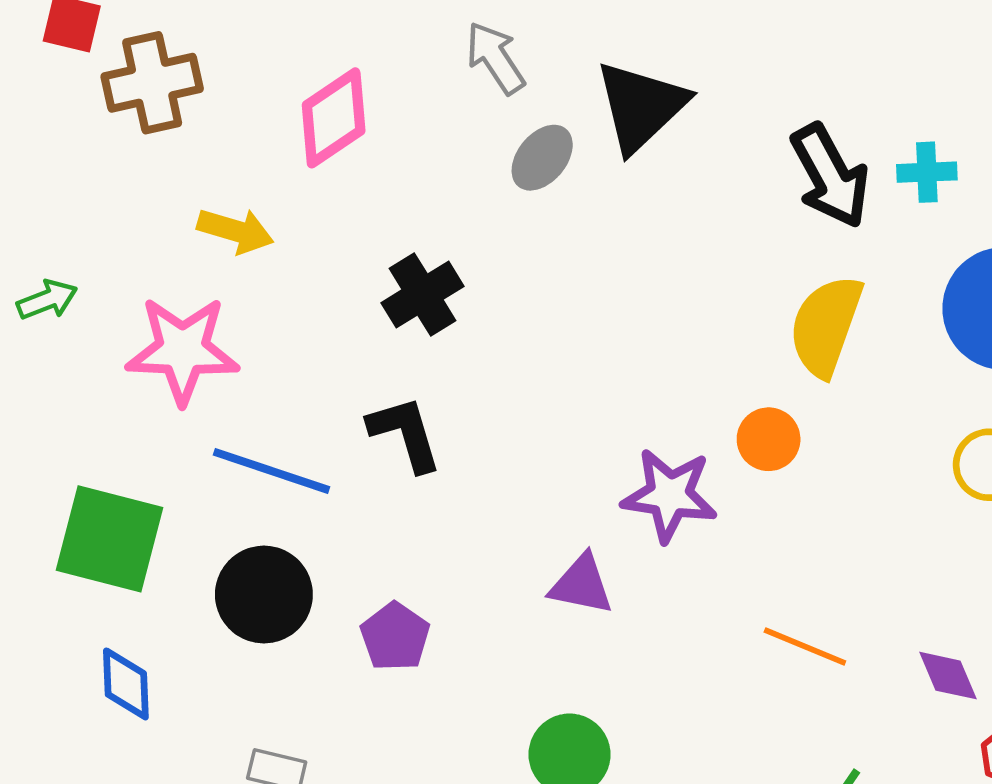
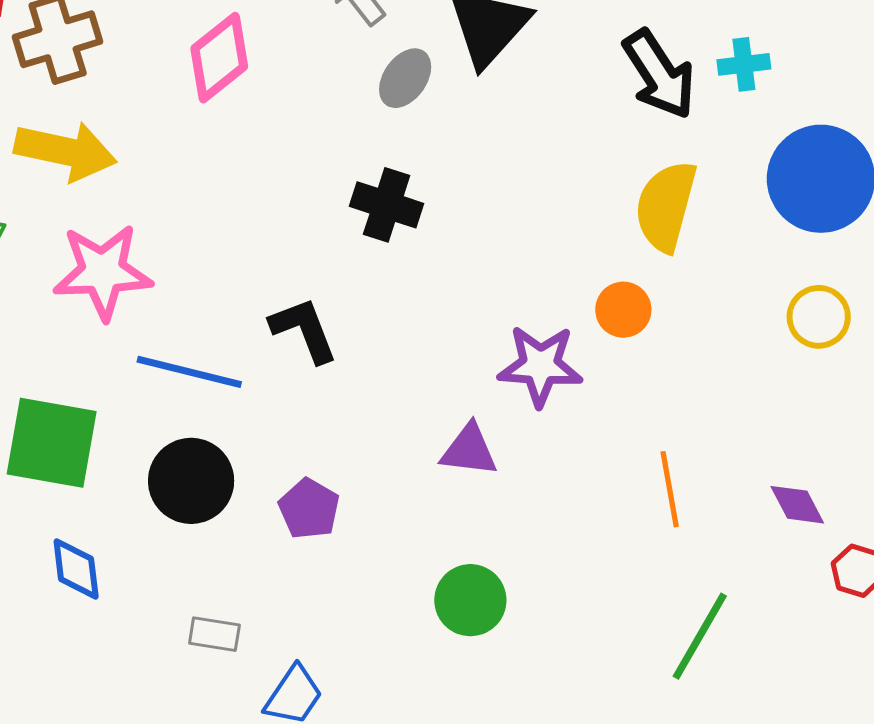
yellow arrow: (235, 231) -> (65, 151), moved, size x1.5
black cross: (422, 295) -> (387, 205), moved, turned -36
orange line: (805, 647) -> (670, 489), turned 62

